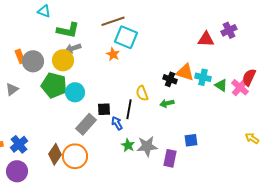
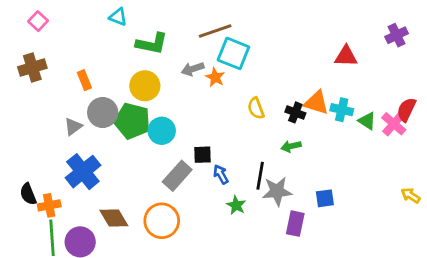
purple cross: (229, 30) -> (397, 35), moved
gray arrow: (73, 48) -> (193, 69), moved
gray circle: (33, 61) -> (103, 112), moved
yellow semicircle: (142, 93) -> (256, 108), moved
black line: (129, 109) -> (260, 176), moved
blue cross: (19, 144) -> (83, 172), moved, size x1.4
gray star: (147, 146) -> (277, 191), moved
brown diamond: (55, 154) -> (114, 218), moved, turned -65

